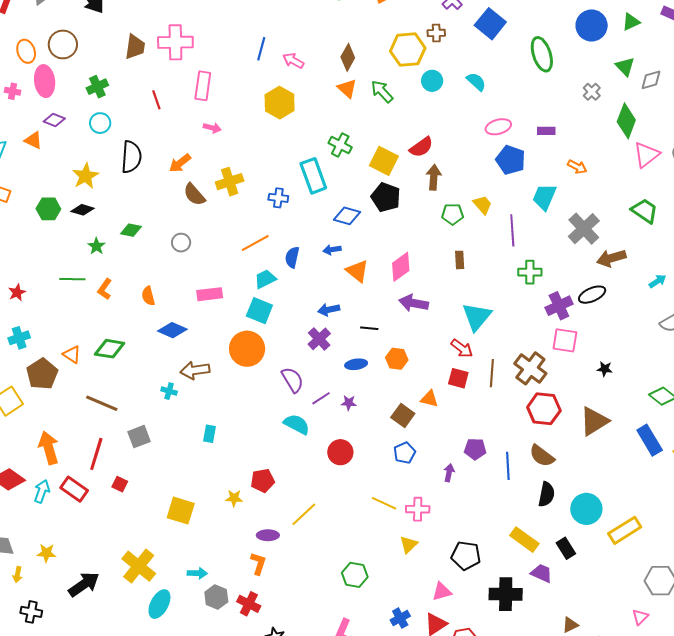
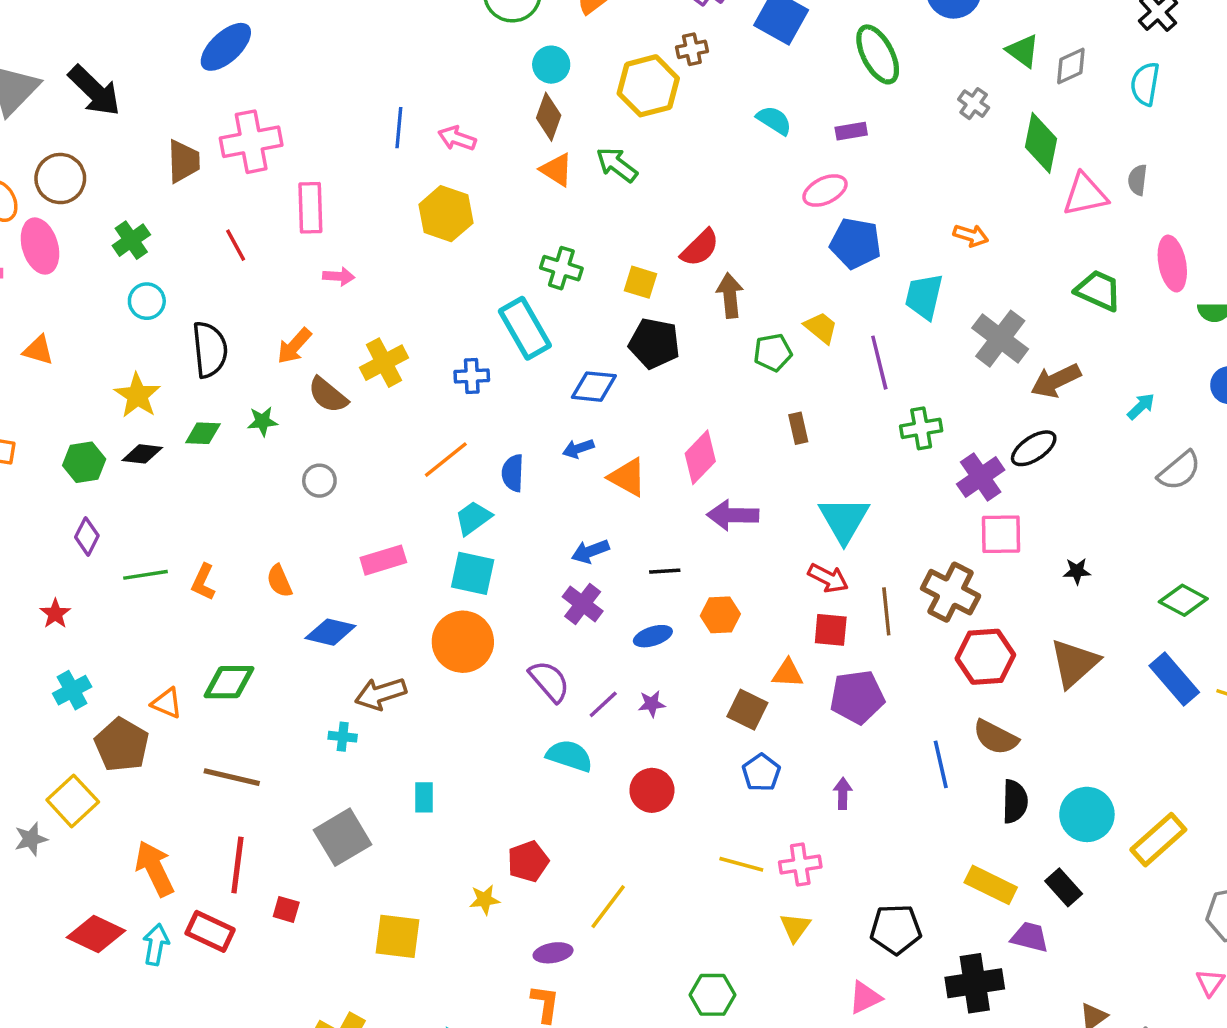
cyan circle: (432, 81) -> (551, 65), moved
purple diamond: (54, 120) -> (87, 536), moved, turned -75
purple rectangle: (546, 131) -> (851, 131), moved
pink triangle: (646, 155) -> (1085, 195), turned 36
yellow square: (384, 161) -> (640, 282), size x0.7
green diamond: (131, 230) -> (203, 433), moved
green star: (96, 246) -> (263, 421), moved, turned -30
gray square: (139, 437) -> (342, 837), moved, size x1.4
purple pentagon: (475, 449) -> (857, 697), moved, size x1.4

